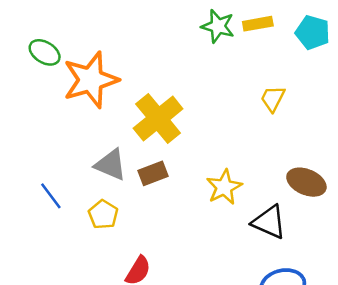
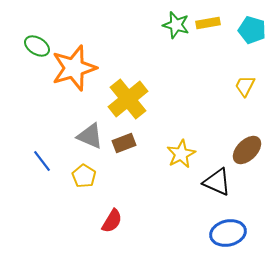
yellow trapezoid: (273, 99) -> (245, 86), moved
brown ellipse: (306, 182) -> (247, 150), turned -68

